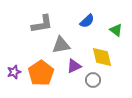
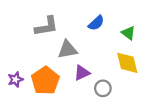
yellow diamond: (102, 57) -> (127, 63), moved

